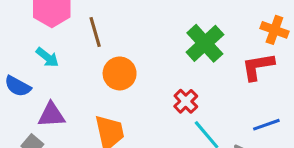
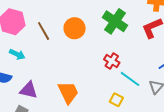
orange circle: (120, 73) -> (75, 28), moved
purple triangle: (51, 115) -> (29, 90), turned 30

